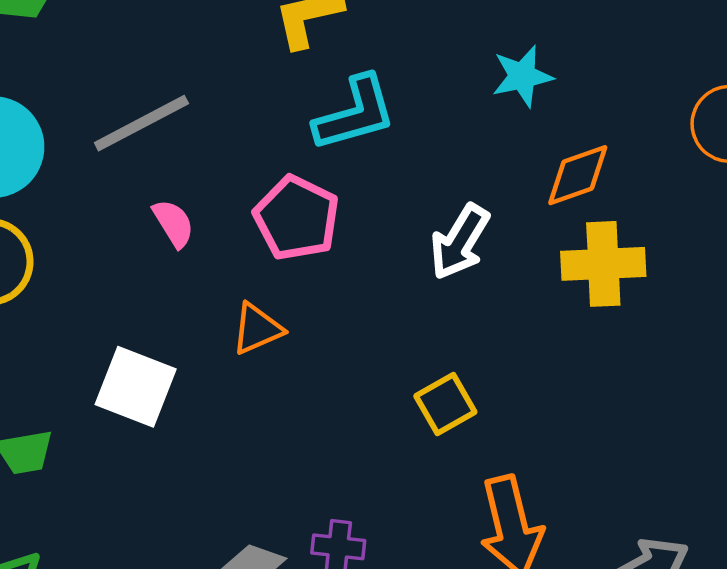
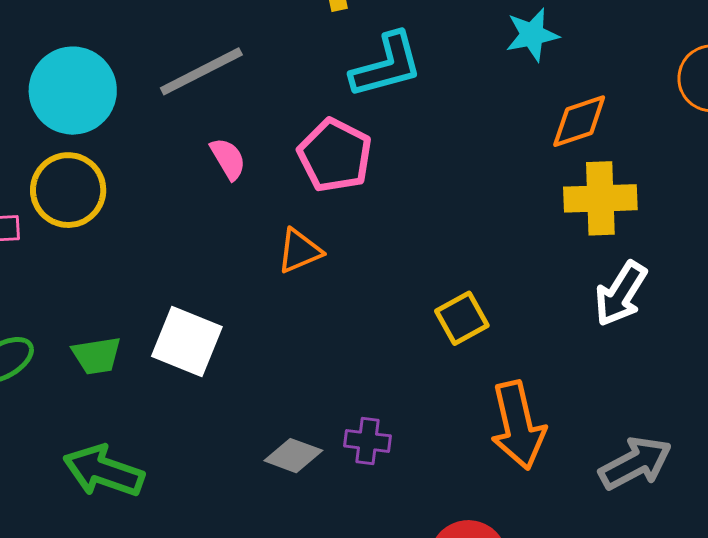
white arrow: (460, 242) -> (621, 294), moved
white square: (136, 387) -> (187, 341), moved

